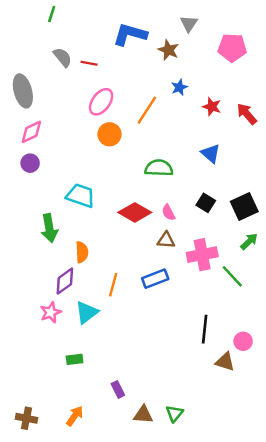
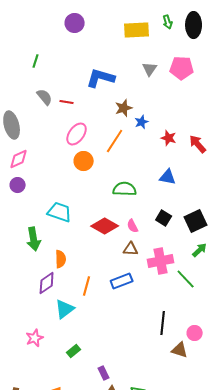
pink pentagon: (232, 48) -> (182, 68), moved
brown star: (168, 50) -> (124, 108), moved, turned 30
blue triangle: (211, 154) -> (168, 177), turned -30
pink star: (51, 312) -> (35, 338), moved
green rectangle: (75, 359) -> (74, 351), moved, turned -32
purple rectangle: (118, 389) -> (104, 373), moved

